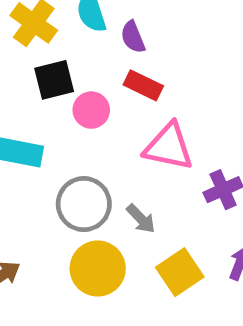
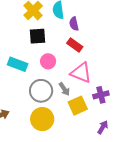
pink circle: (91, 110) -> (48, 61), moved
gray arrow: (141, 219) -> (64, 89), moved
yellow square: (180, 272) -> (78, 106), moved

